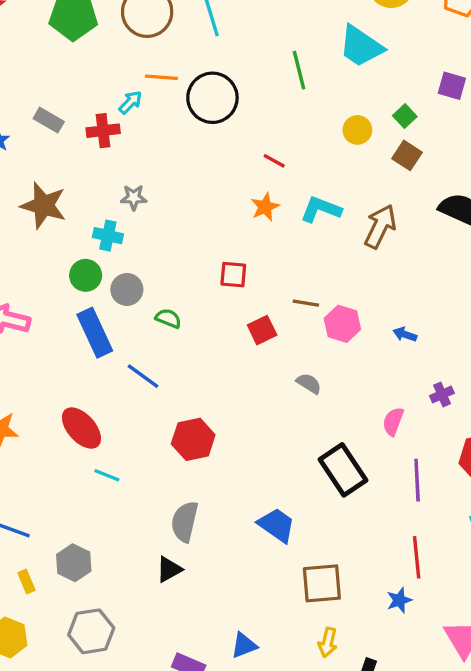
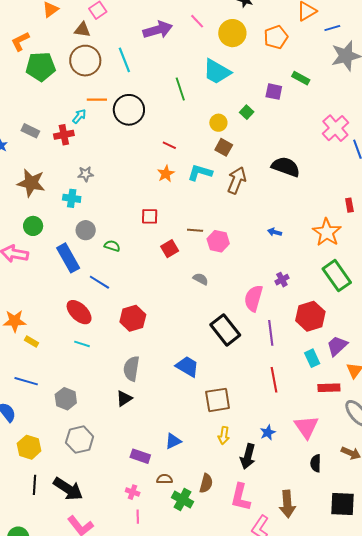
brown square: (407, 155) -> (224, 147), moved
green circle: (86, 275) -> (33, 226), moved
blue arrow: (405, 334) -> (275, 232), moved
pink semicircle: (393, 421) -> (254, 298), size x1.5
red ellipse: (81, 428) -> (79, 312), moved
yellow rectangle: (26, 582) -> (32, 342), moved, turned -32
blue star: (399, 600) -> (268, 433), moved

